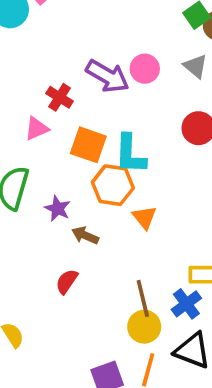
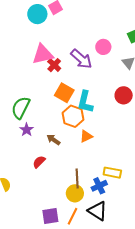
pink circle: (145, 69) -> (103, 47), moved
pink triangle: (37, 129) -> (43, 54), moved, size x1.6
purple star: (57, 208) -> (27, 130), moved
orange triangle: (145, 217) -> (86, 136), turned 32

